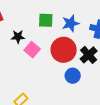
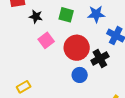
blue star: (71, 23) -> (96, 14), moved
black star: (18, 37) -> (36, 17), moved

